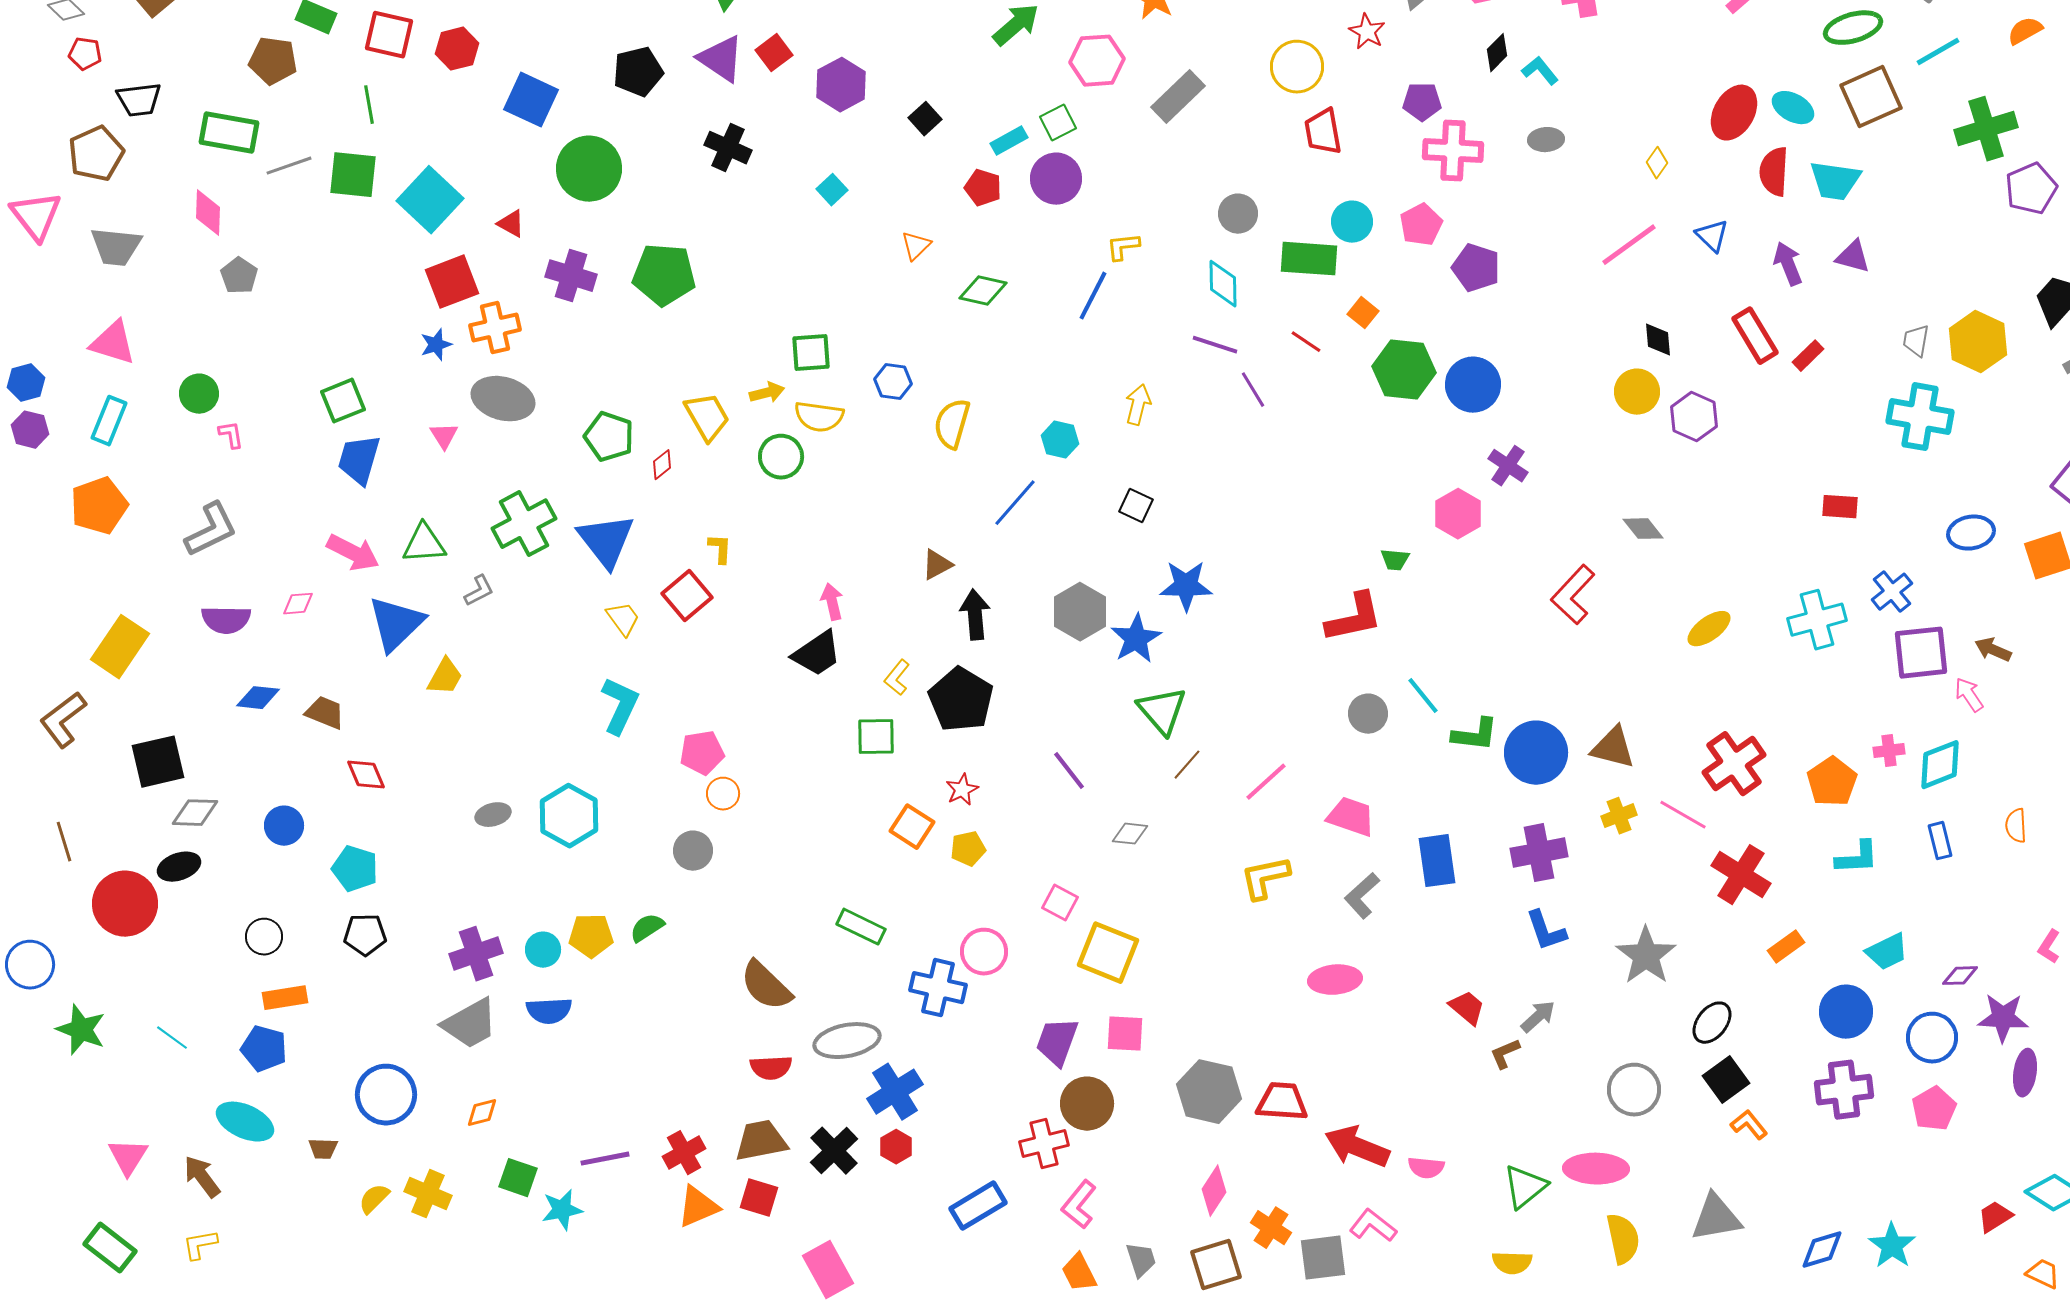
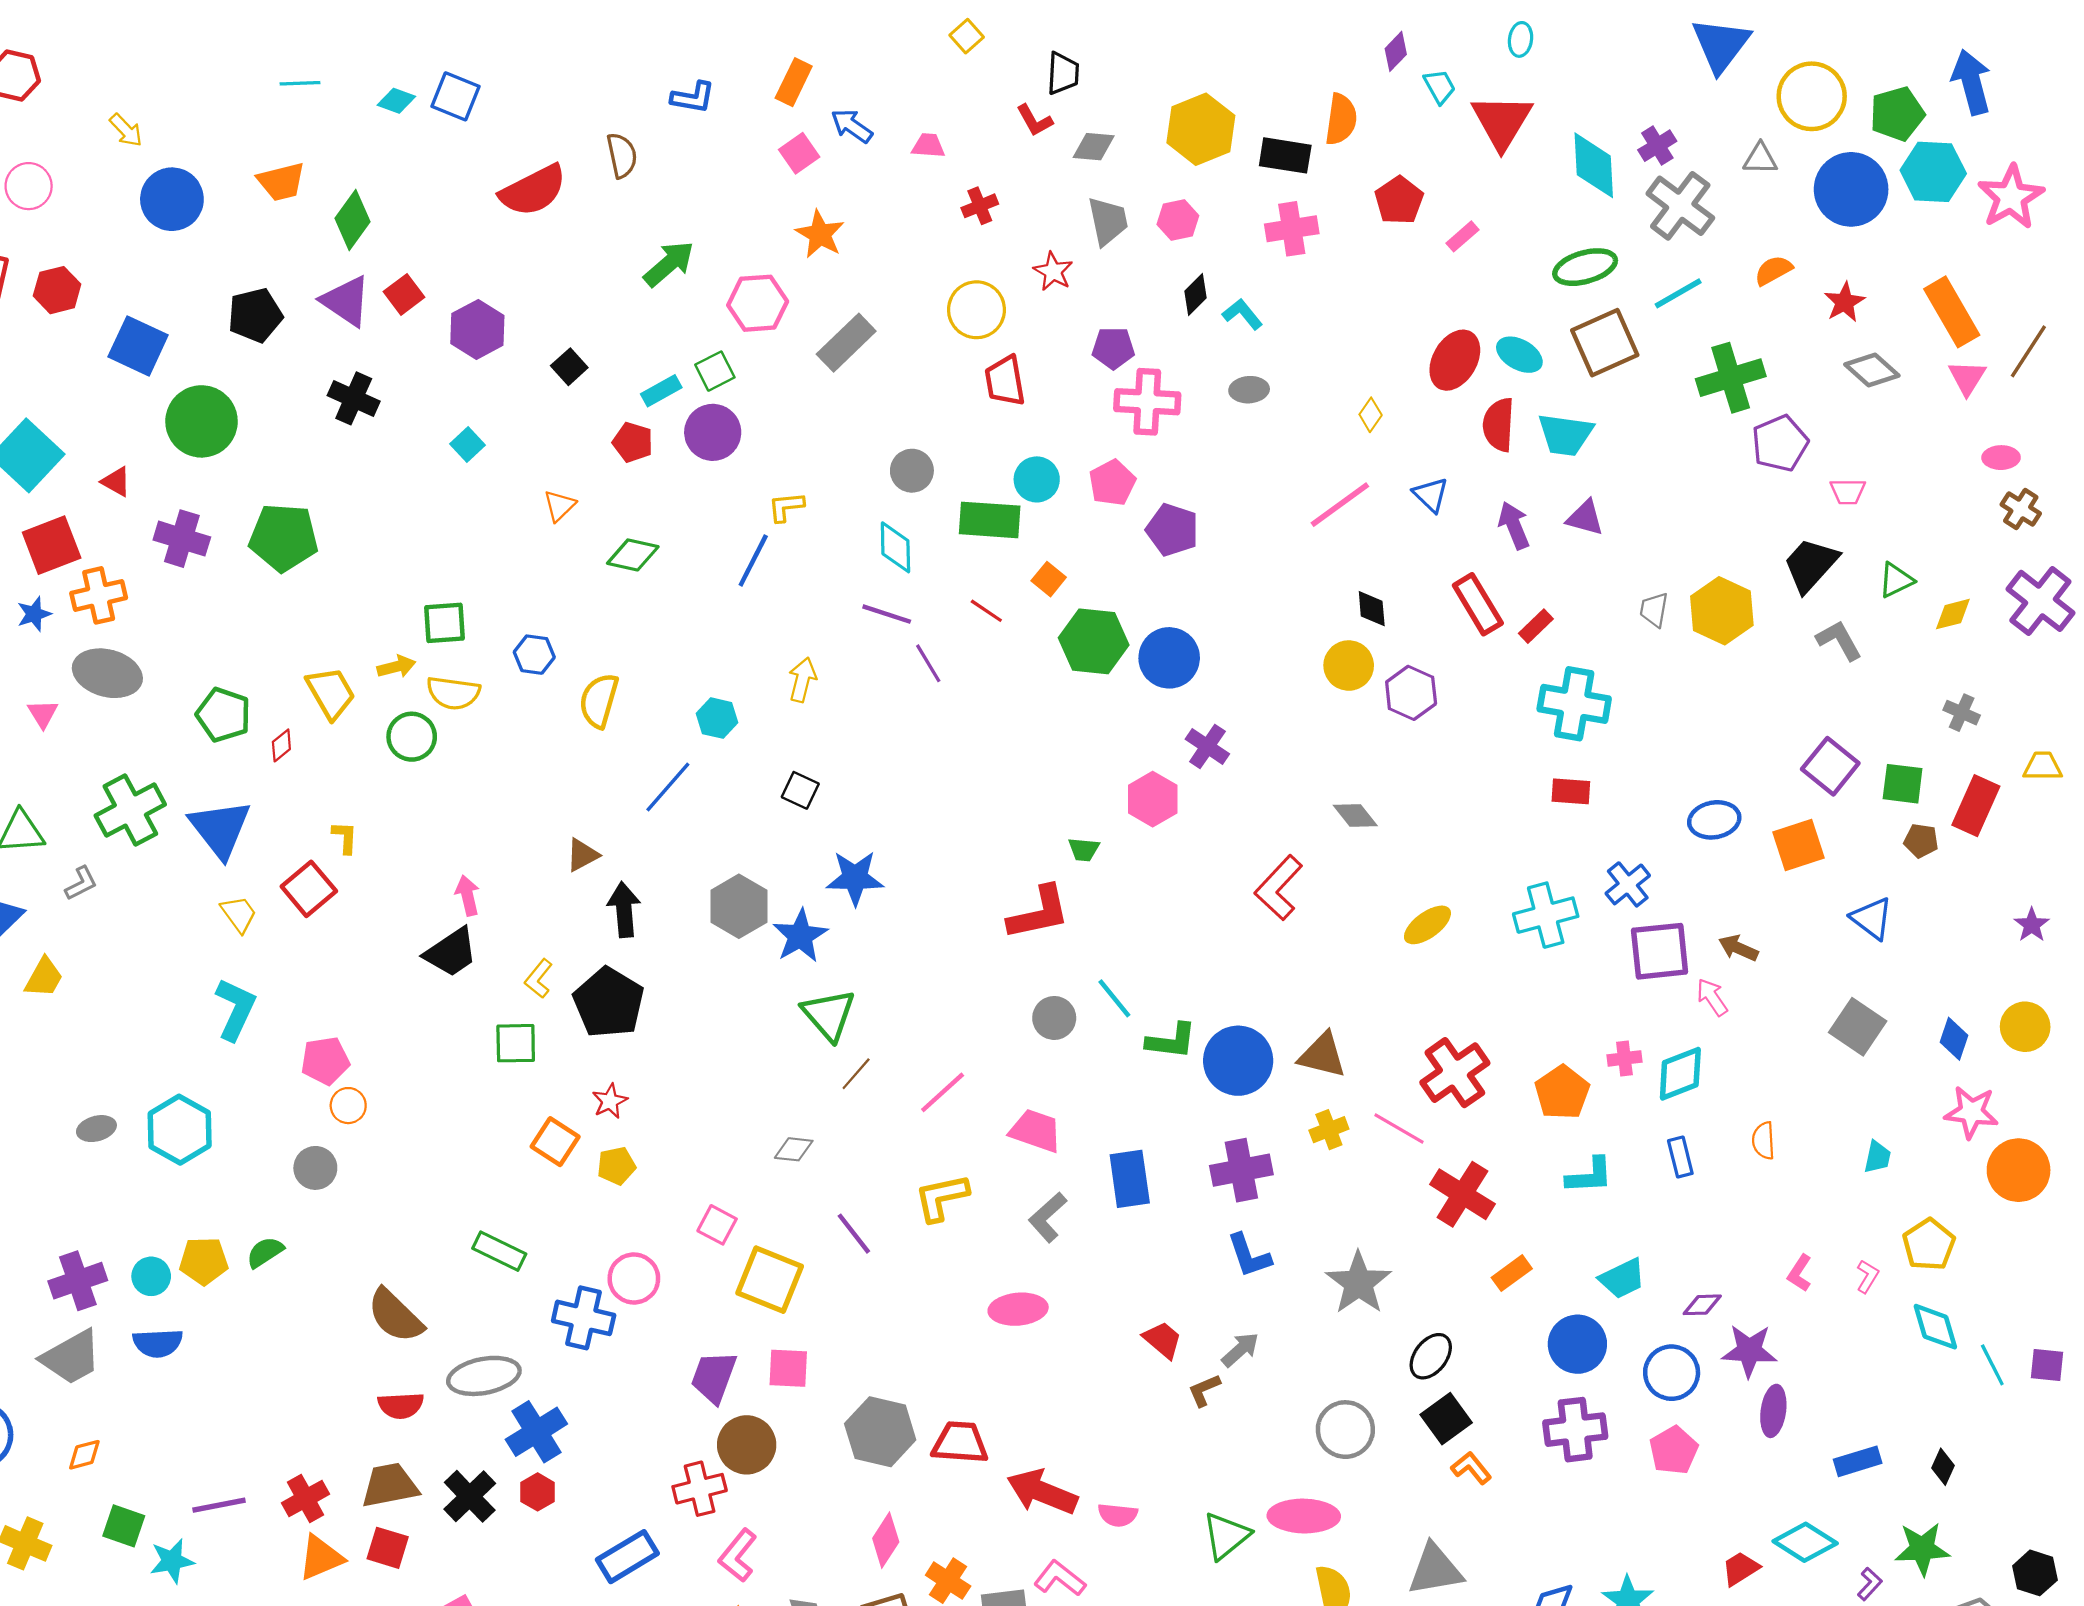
cyan cross: (1920, 417) -> (1574, 704), moved
purple line: (1069, 771) -> (854, 1234), moved

